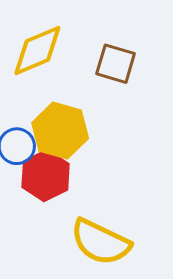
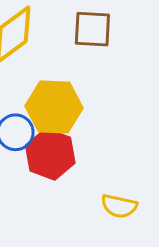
yellow semicircle: (101, 242) -> (119, 206), size x0.6

